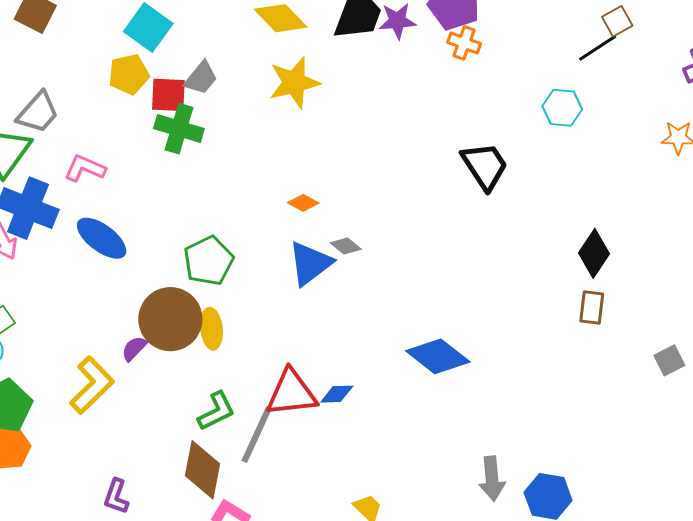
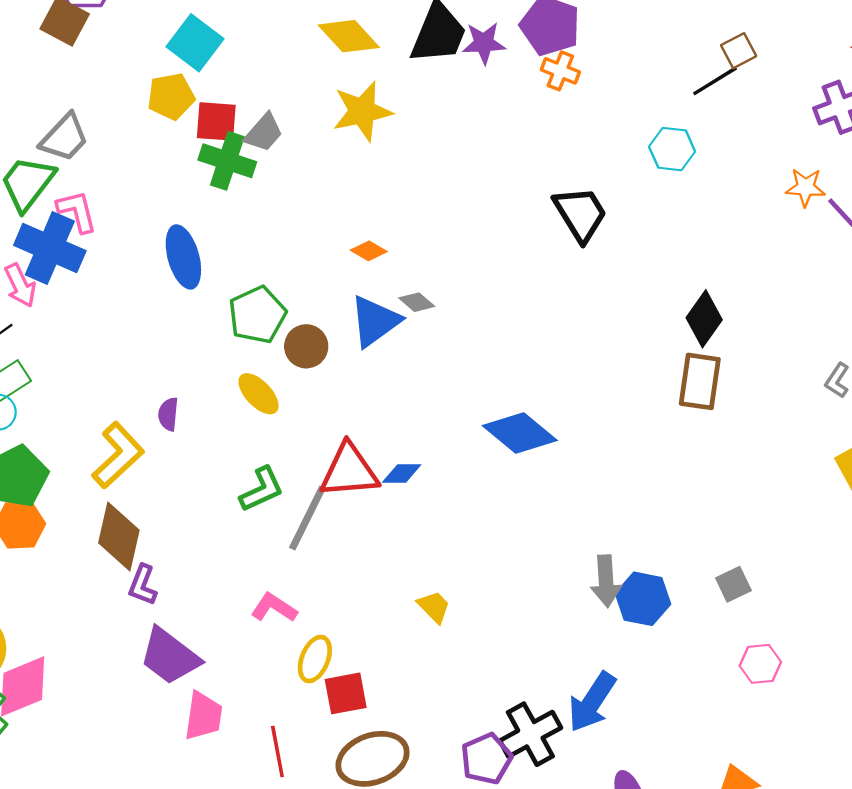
gray trapezoid: (201, 78) -> (264, 133), moved
pink L-shape: (85, 168) -> (77, 211), moved, turned 51
blue ellipse: (102, 238) -> (183, 257), moved, turned 36
brown rectangle: (592, 307) -> (700, 381), size x1.4
brown circle: (170, 319) -> (306, 346), moved, size x0.6
yellow ellipse: (211, 329) -> (258, 394), turned -39
purple semicircle: (134, 349) -> (168, 414), turned -40
gray square: (669, 360) -> (733, 584), moved
brown diamond: (202, 470) -> (119, 536), moved
gray arrow: (492, 479) -> (606, 581), moved

